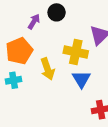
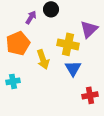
cyan cross: (14, 80) -> (13, 81), moved

